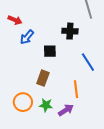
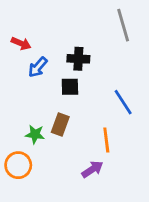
black cross: (70, 31) -> (78, 59), moved
orange circle: (23, 102) -> (18, 165), moved
green star: (46, 105) -> (35, 134), moved

